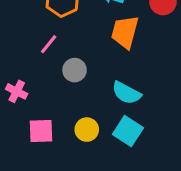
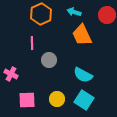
orange trapezoid: (125, 32) -> (82, 35), turned -40
pink line: (49, 44) -> (32, 43), turned -40

